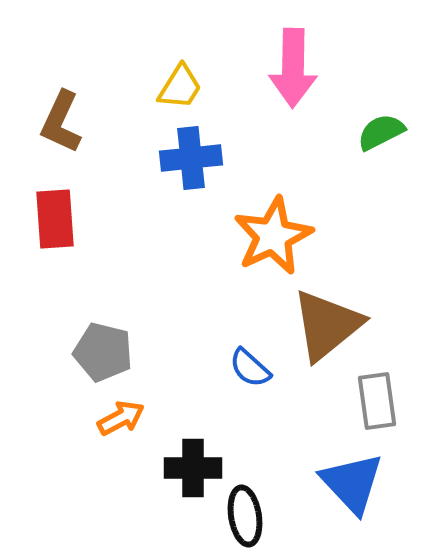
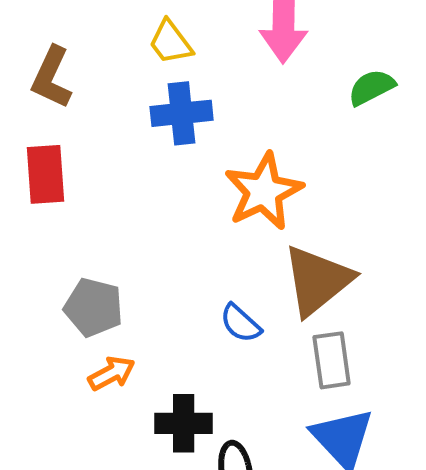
yellow trapezoid: (180, 87) -> (171, 42), turned 111
gray rectangle: (377, 401) -> (332, 360), moved

